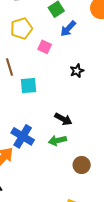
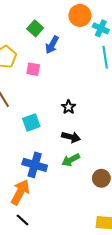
black star: (77, 71) -> (69, 107), moved
cyan square: (29, 86) -> (31, 122), moved

